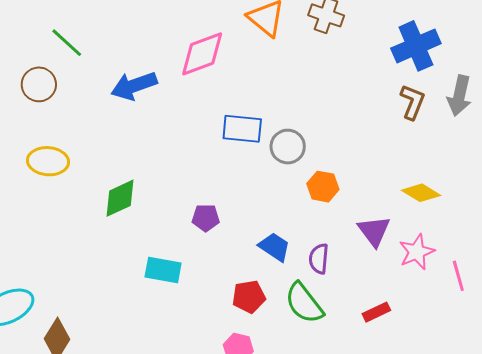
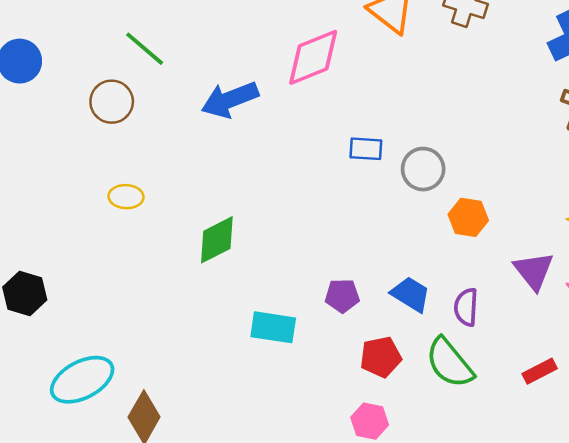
blue rectangle: (242, 129) -> (366, 149), size x0.7
yellow ellipse: (48, 161) -> (126, 197), size x0.7
purple pentagon: (206, 218) -> (342, 296), moved

